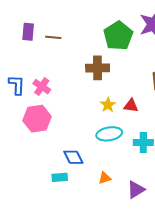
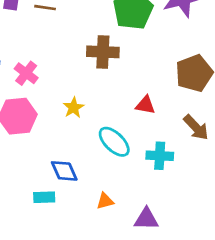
yellow star: (108, 105) -> (74, 108), moved
cyan ellipse: (109, 134) -> (114, 142), turned 50
purple triangle: (136, 190) -> (146, 219), turned 30

